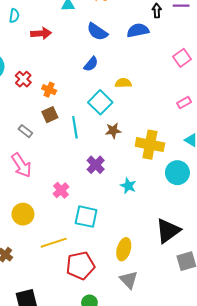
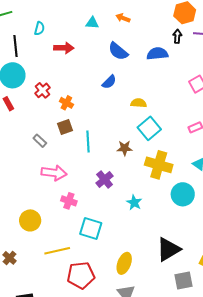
cyan square: (100, 102) -> (149, 128), moved
pink arrow: (21, 165) -> (54, 173), moved, turned -55
pink cross: (61, 190) -> (69, 201), turned -35

